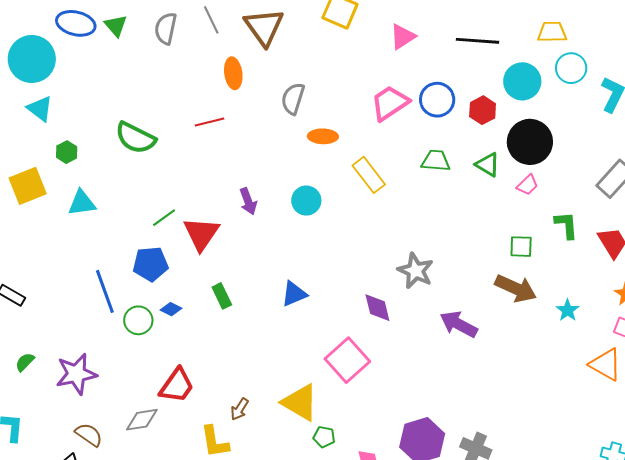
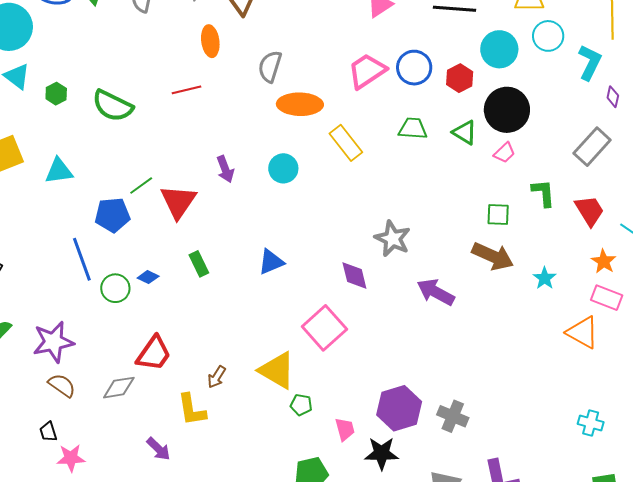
orange ellipse: (323, 136) -> (300, 104), size x1.5
green hexagon: (67, 152) -> (56, 94), moved
blue pentagon: (151, 264) -> (112, 215), moved
brown semicircle: (89, 435) -> (62, 385), moved

